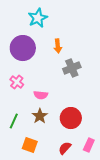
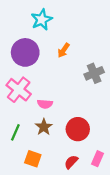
orange arrow: (58, 46) -> (64, 50), turned 40
gray cross: (72, 68) -> (94, 73), moved
pink cross: (17, 82) -> (19, 90), size x1.6

